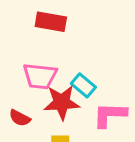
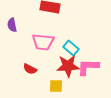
red star: (62, 102) -> (68, 66), moved

